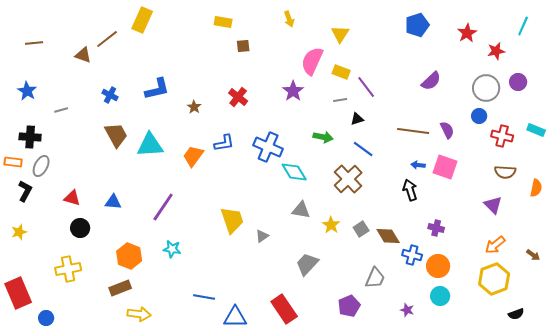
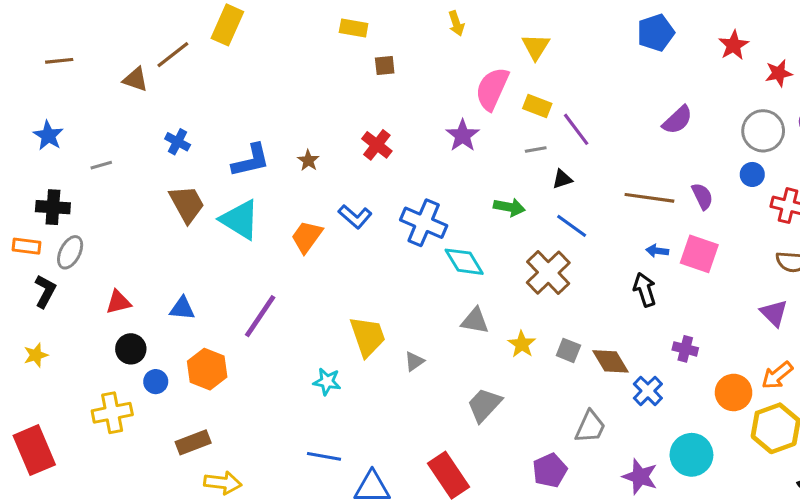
blue L-shape: (157, 89) -> (251, 160), moved
blue L-shape: (224, 143) -> (355, 217), turned 50
cyan triangle: (150, 145) -> (240, 220), turned 36
red triangle: (72, 198) -> (118, 302), turned -30
gray square: (361, 229) -> (568, 350), turned -35
cyan star: (172, 249) -> (327, 382), moved
blue cross: (412, 255) -> (648, 391), turned 30
orange hexagon: (129, 256) -> (207, 369), moved
orange circle: (438, 266) -> (734, 392), moved
cyan circle: (440, 296) -> (691, 455), size x1.4
purple star: (407, 310) -> (640, 477), size x1.6
blue circle: (46, 318) -> (156, 382), moved

